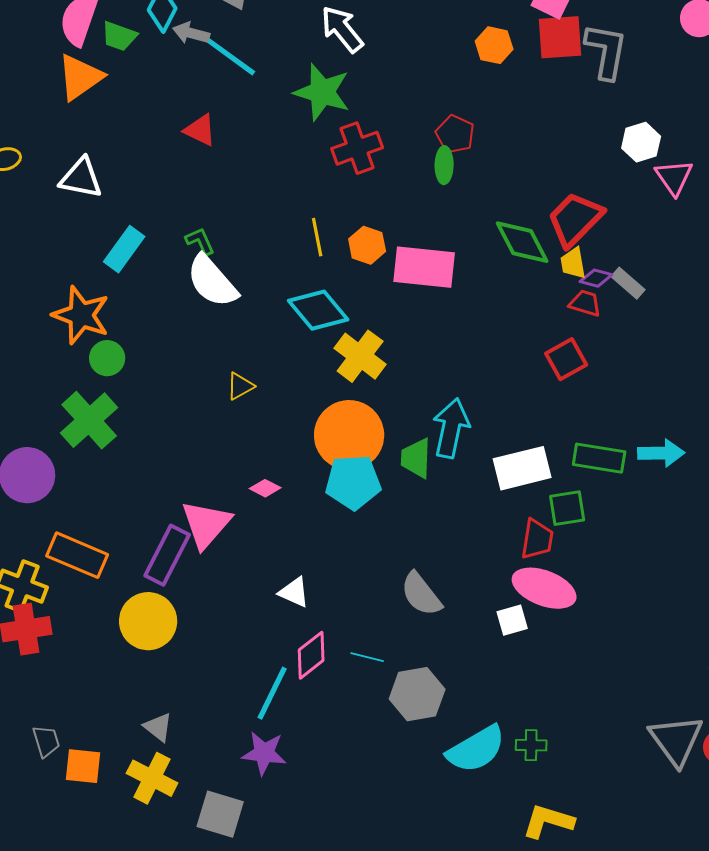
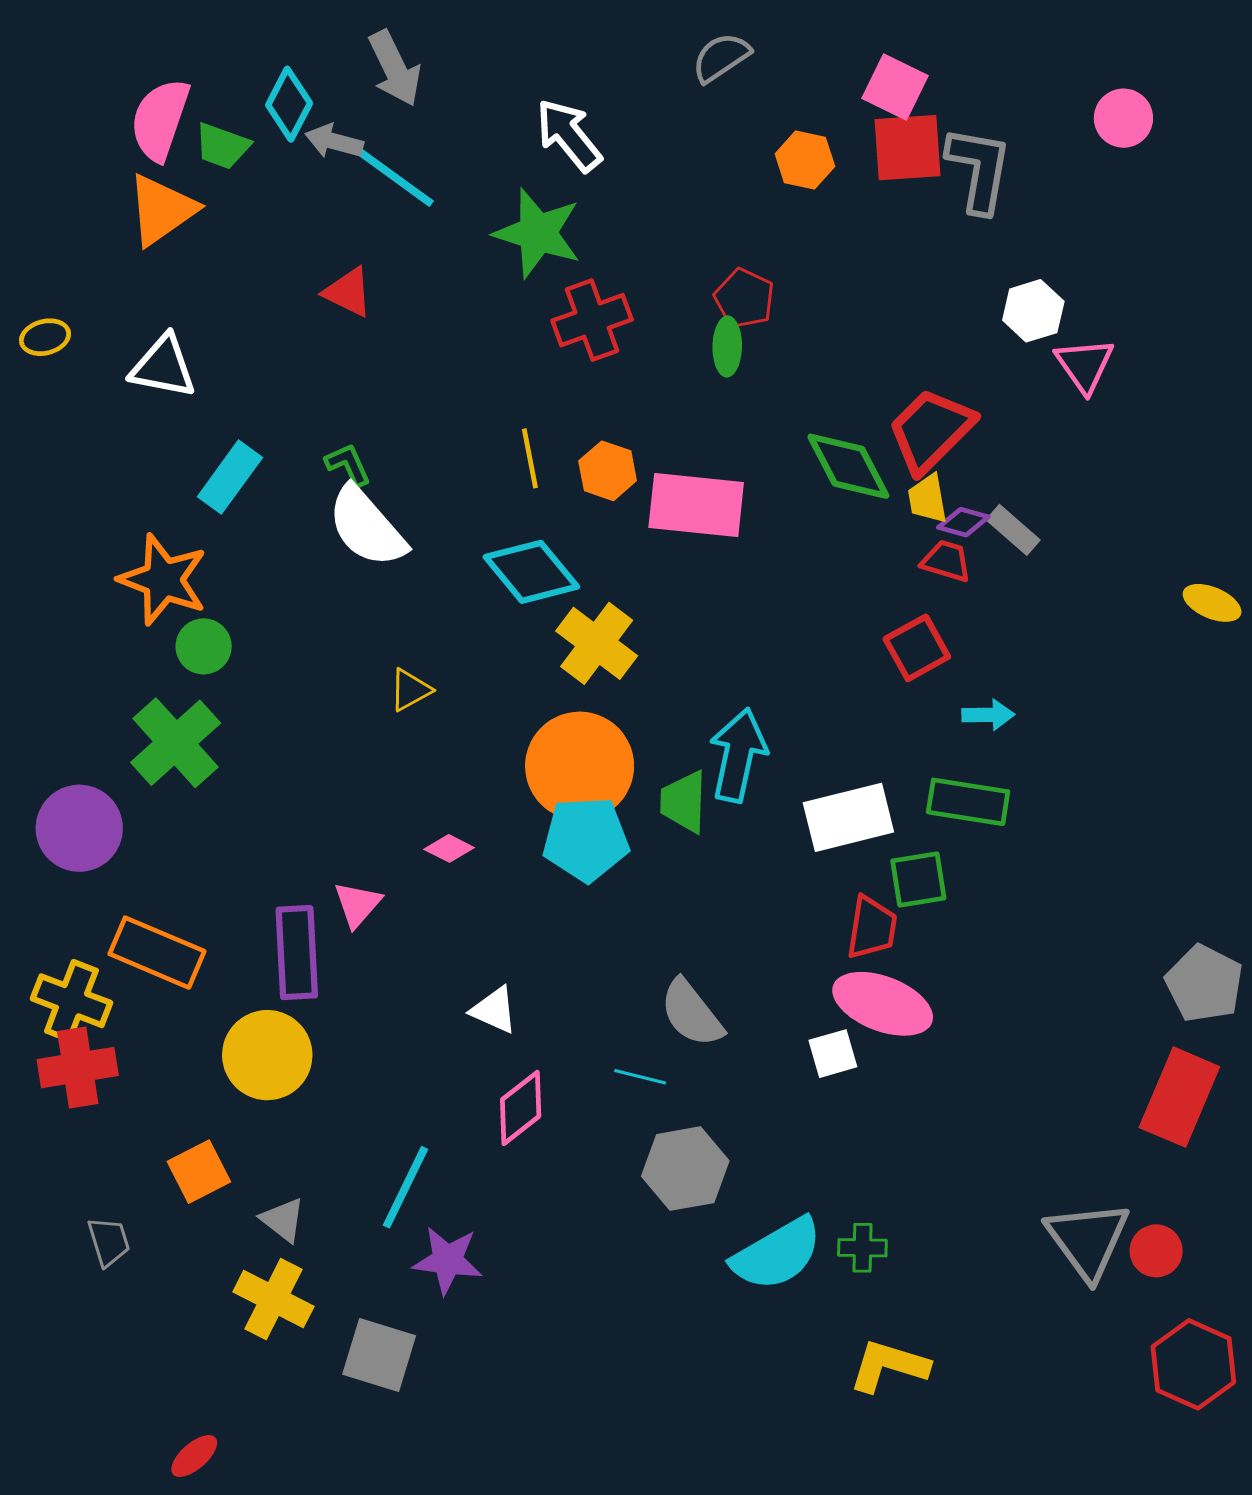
cyan arrow: (661, 453) -> (988, 715), moved, size x0.7
pink triangle: (206, 524) -> (357, 904), size x0.6
purple rectangle: (167, 555) -> (297, 953), turned -30
cyan line: (367, 657) -> (640, 1077), moved
cyan line: (272, 693) -> (406, 1187), moved
orange square: (83, 766) -> (199, 1172), moved, turned -33

